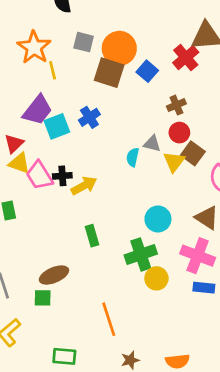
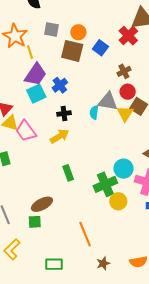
orange circle: (119, 48) -> (78, 32), size x0.6
purple trapezoid: (38, 110) -> (36, 75), moved
gray triangle: (152, 144) -> (108, 101), size x1.5
black cross: (62, 176) -> (64, 113), moved
cyan circle: (158, 219) -> (123, 169), moved

